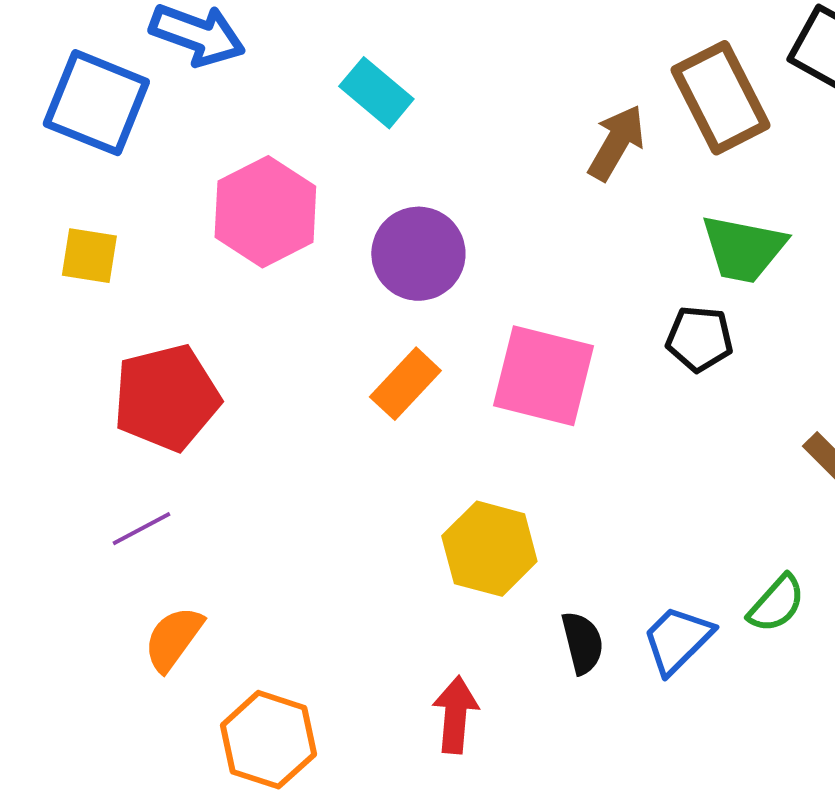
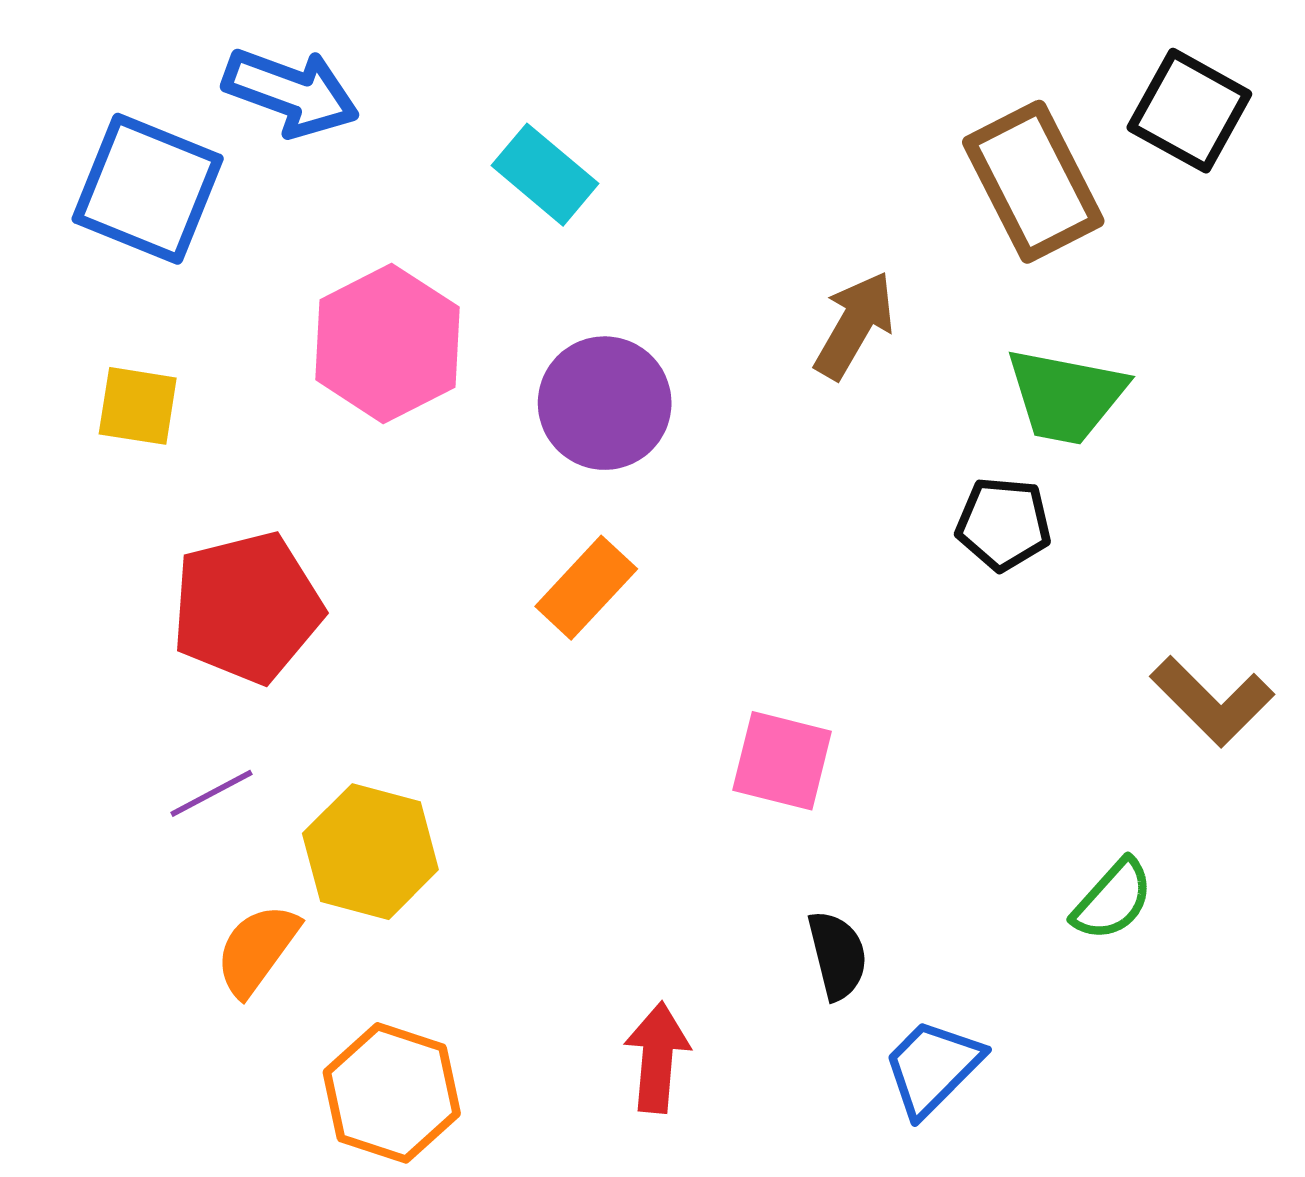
brown arrow: (616, 143) -> (854, 325), moved
pink square: (543, 376) -> (782, 761), moved, size x0.7
yellow hexagon: (489, 549) -> (370, 852), moved
blue trapezoid: (677, 640) -> (932, 1067), moved

